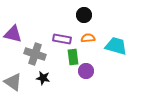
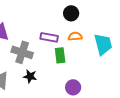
cyan trapezoid: (116, 46) -> (103, 44), turned 60
purple circle: (86, 71) -> (73, 87), moved

